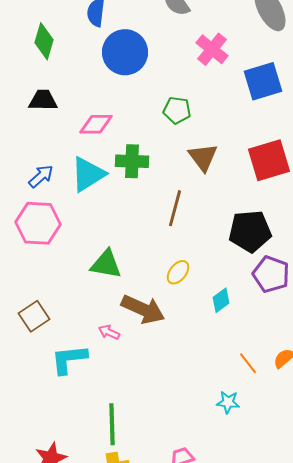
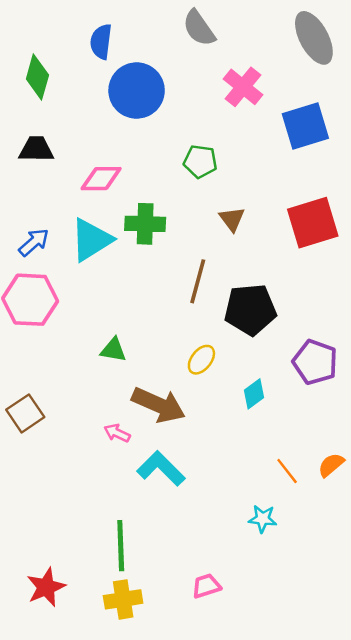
brown triangle: (203, 157) -> (232, 219), size x0.7
black pentagon: (250, 231) -> (250, 309), moved
green triangle: (106, 264) -> (113, 350), size x0.7
cyan L-shape: (69, 359) -> (161, 469), moved, turned 51

